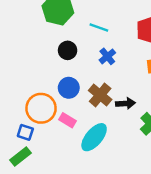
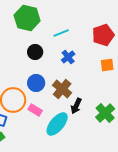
cyan line: (99, 27) -> (61, 33), turned -42
black arrow: (125, 103) -> (76, 106), moved, turned 119

